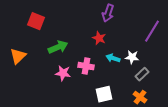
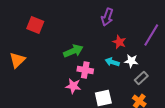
red star: (99, 38) -> (119, 42), moved
green arrow: (58, 47) -> (73, 51), moved
pink star: (63, 73) -> (73, 86), moved

